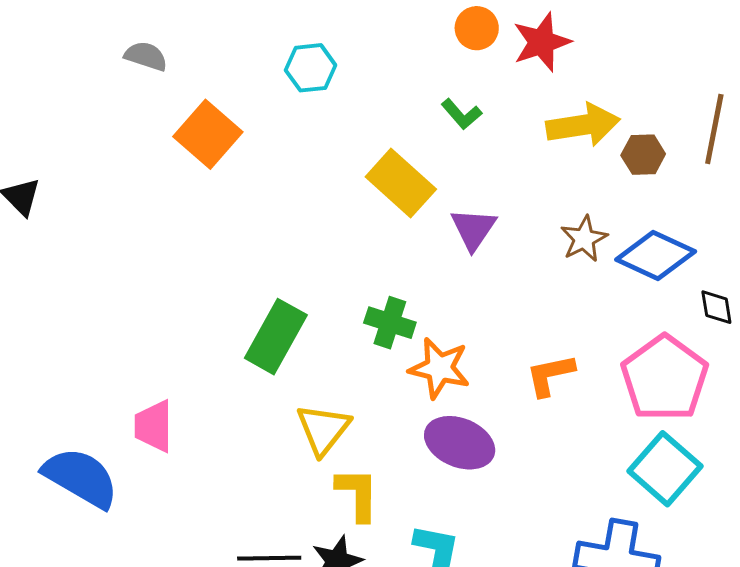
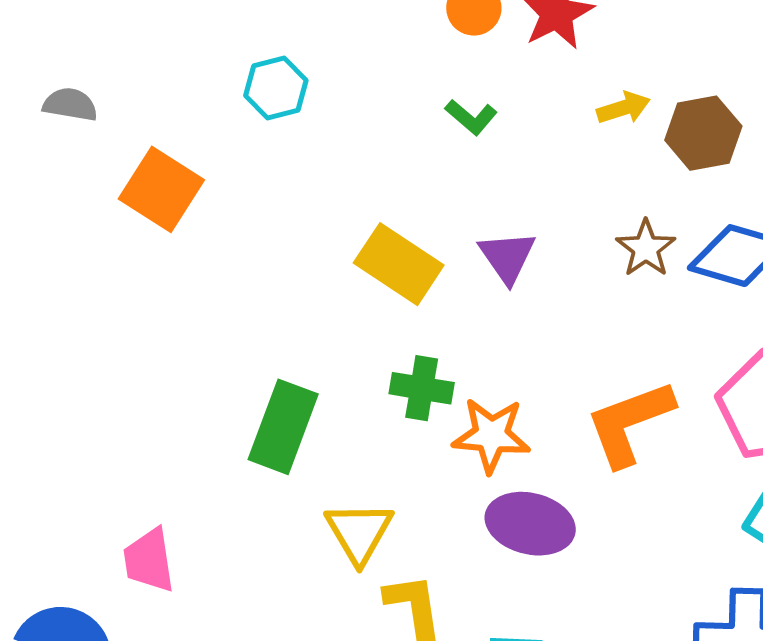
yellow arrow: (583, 125) -> (623, 108), size x0.6
brown hexagon: (643, 155) -> (703, 133), size x1.4
yellow rectangle: (401, 183) -> (399, 264), moved
orange L-shape: (550, 375) -> (630, 423), size x1.5

